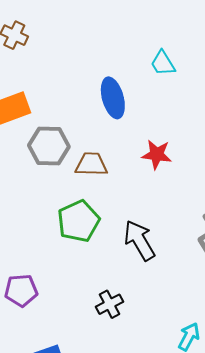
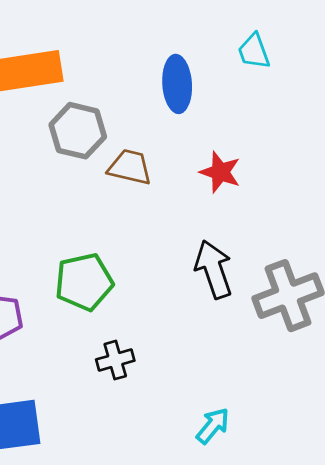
green pentagon: (79, 221) -> (84, 282), moved
black arrow: (139, 240) -> (214, 269), moved

